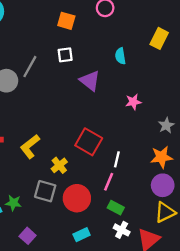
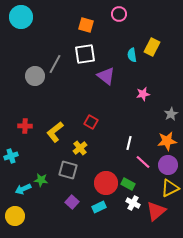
yellow rectangle: (159, 38) -> (152, 47), moved
white square: (65, 55) -> (85, 54), size x1.5
red square: (89, 142) -> (91, 122), moved, size x0.6
pink line: (109, 182) -> (143, 162), moved, turned -70
red circle: (77, 198) -> (106, 183), moved
purple square: (28, 236) -> (72, 202), moved

